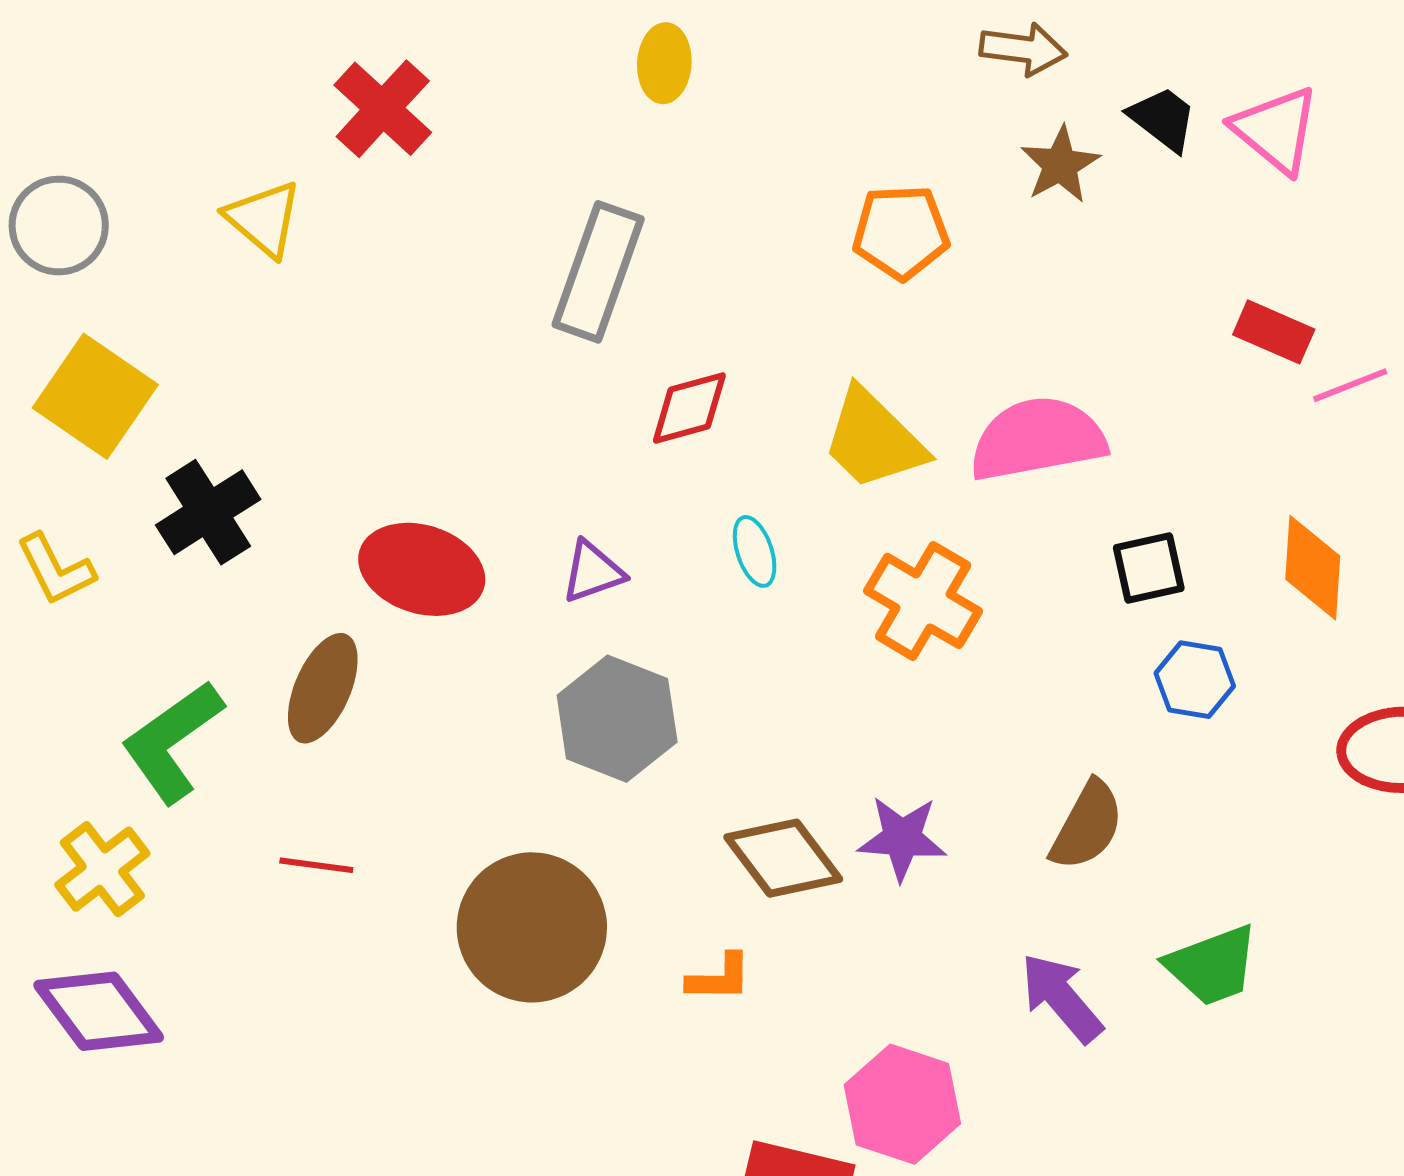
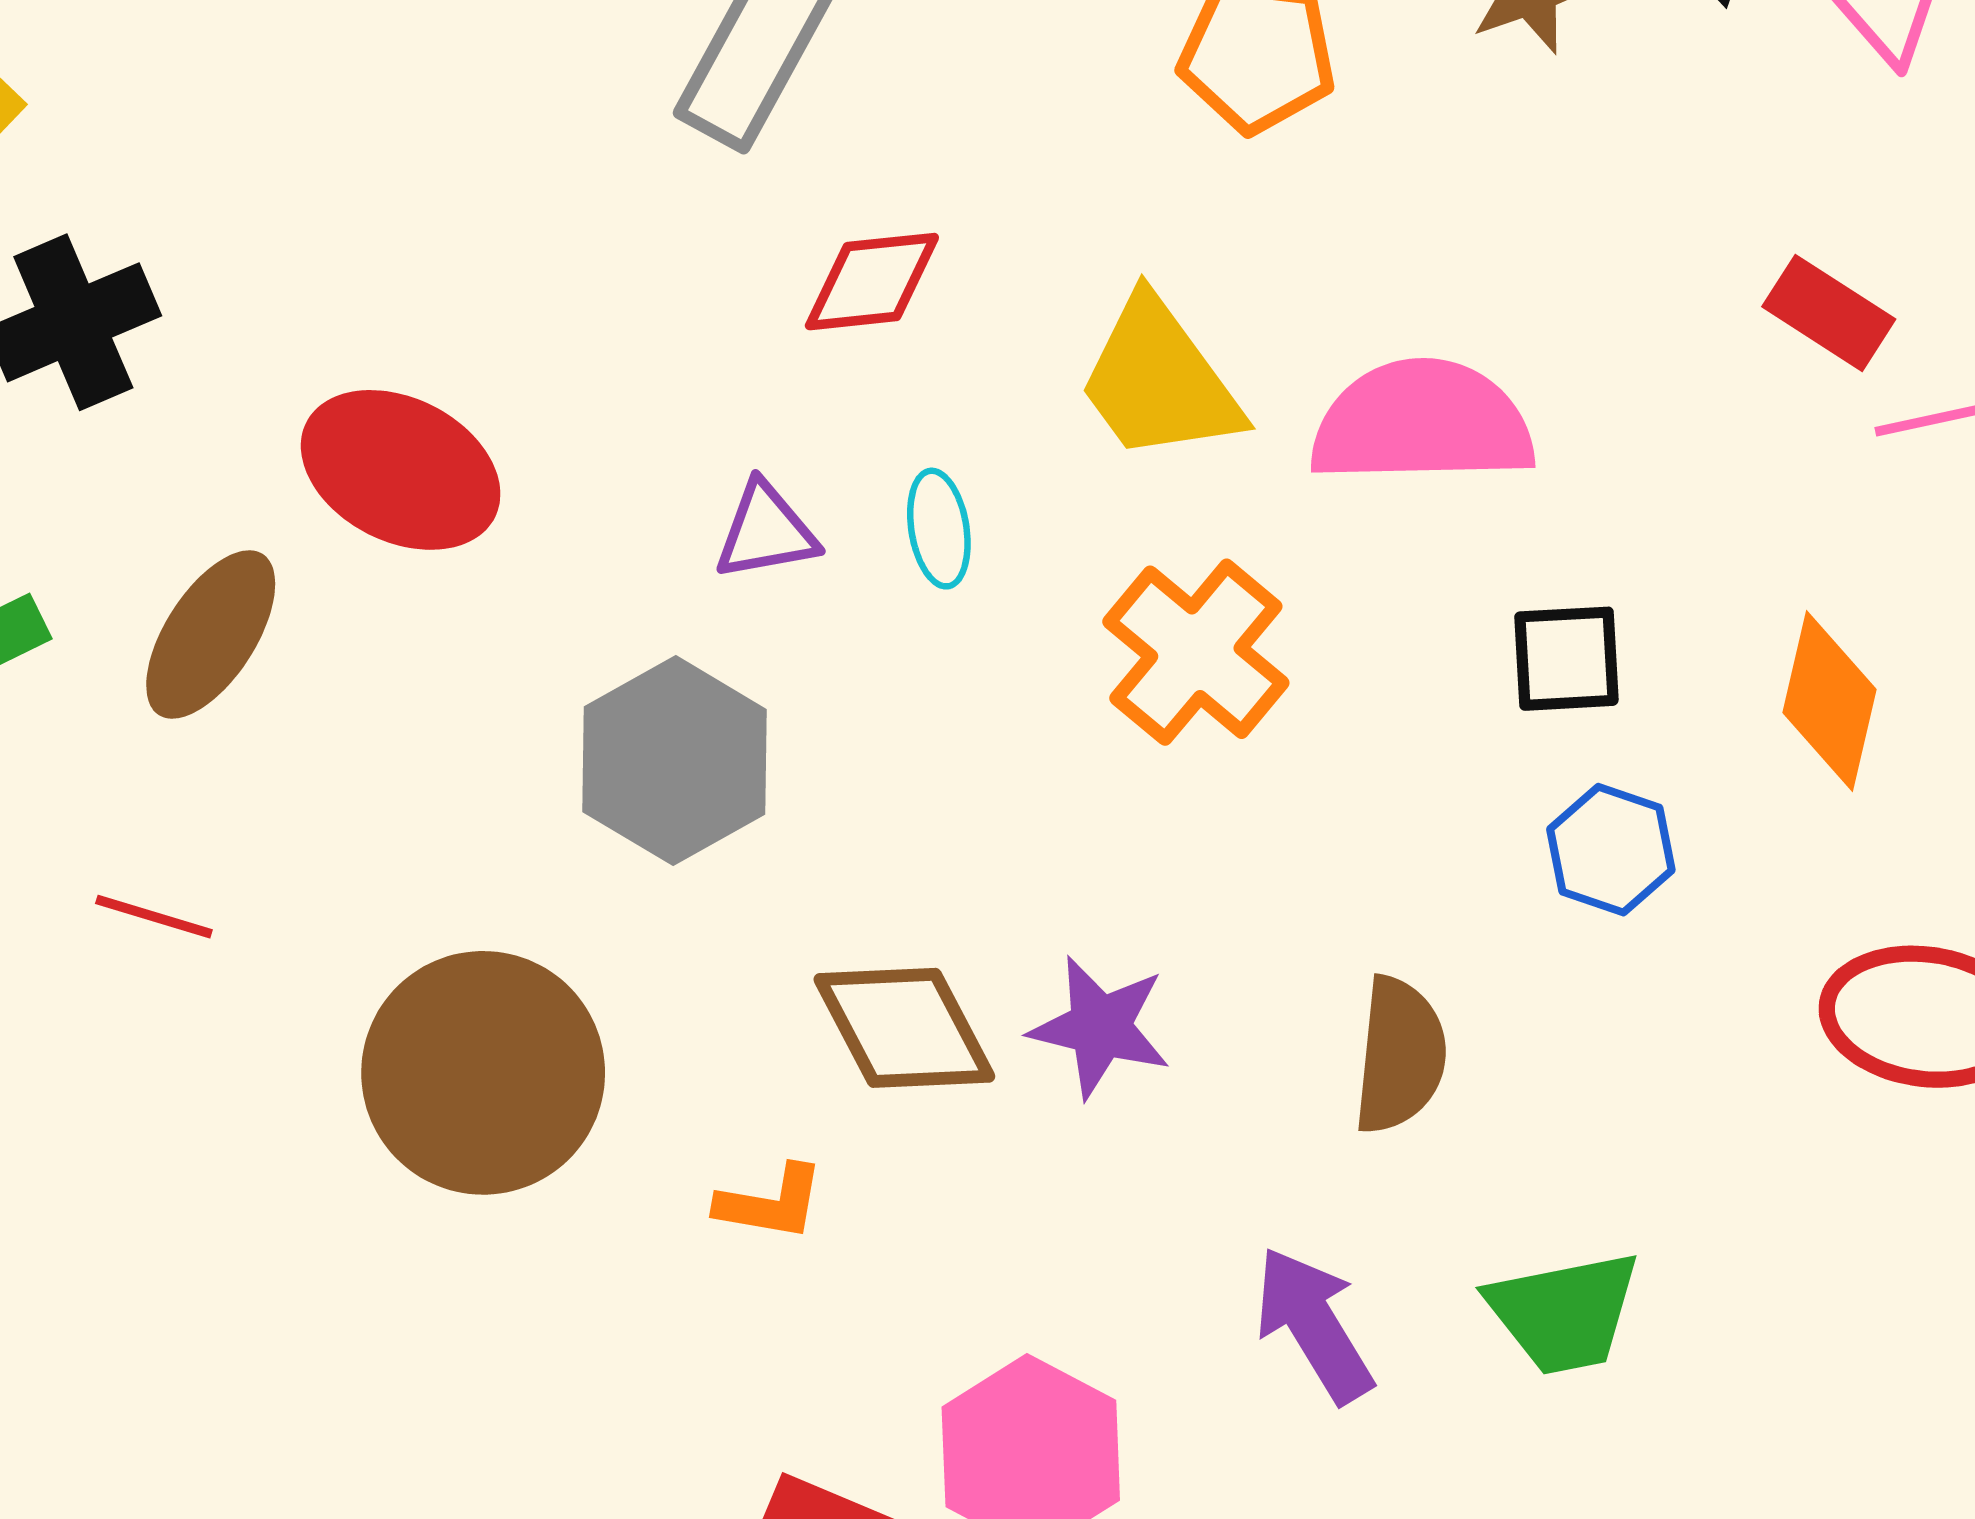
purple triangle: (593, 572) -> (766, 531), moved
brown semicircle: (1087, 826) -> (1400, 1055), turned -32

